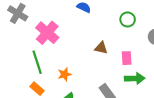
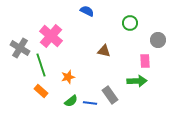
gray cross: (18, 13) -> (20, 48), moved
pink rectangle: (127, 58) -> (145, 61), moved

